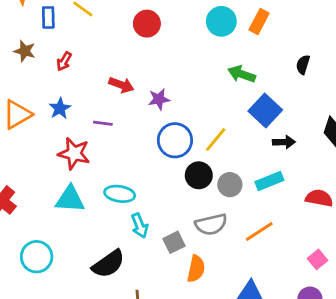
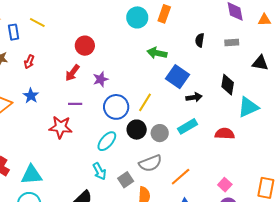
red circle: (147, 24) -> (85, 46), moved
red arrow: (121, 85) -> (72, 73), turned 114
purple line: (103, 123) -> (75, 104), moved
red star: (74, 153) -> (61, 127), moved
cyan ellipse: (120, 194) -> (107, 141), moved, turned -50
cyan triangle: (70, 199) -> (32, 175), moved
orange line: (259, 231) -> (181, 177), moved
pink square: (317, 259) -> (225, 185), moved

